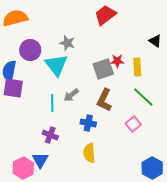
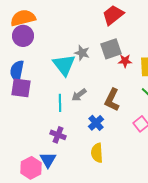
gray star: (67, 43) -> (82, 53), moved
purple circle: (30, 50) -> (23, 36), moved
gray square: (103, 69) -> (111, 49), moved
blue cross: (88, 123) -> (96, 123), turned 35

